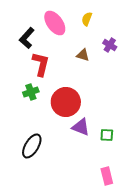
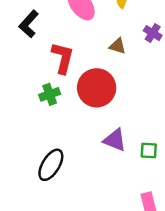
black L-shape: (27, 38) -> (29, 24), moved
red circle: (66, 102) -> (97, 88), moved

